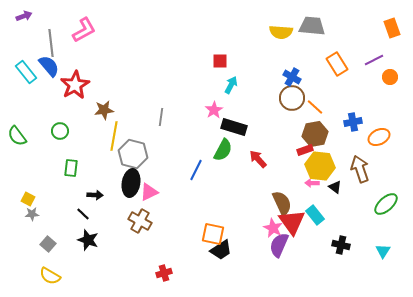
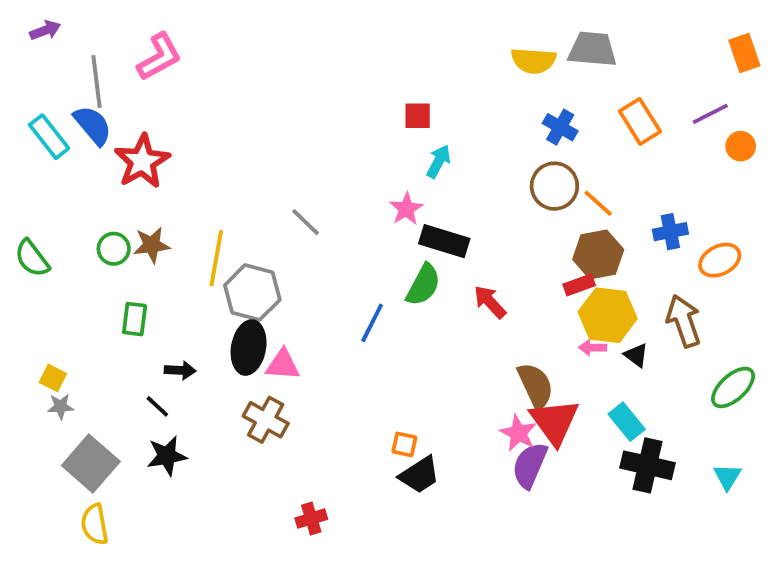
blue cross: (292, 77) -> (560, 127), moved
brown star: (104, 110) -> (152, 245), moved
gray line: (161, 117) -> (306, 222), turned -54
pink triangle: (149, 192) -> (283, 365), turned 30
cyan rectangle: (315, 215) -> (627, 422), moved
orange square: (213, 234) -> (404, 444), size x0.6
black star: (88, 240) -> (167, 456), turned -30
gray square: (48, 244) -> (91, 463), size x1.8
black cross: (341, 245) -> (648, 465), size x1.5
yellow semicircle: (50, 276) -> (95, 524), turned 50

